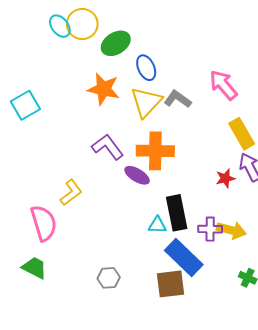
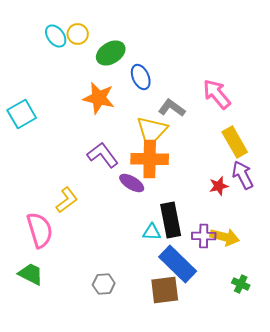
yellow circle: (82, 24) -> (78, 34), size x0.7
yellow triangle: (146, 102) -> (152, 131), moved

